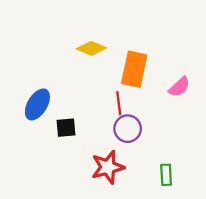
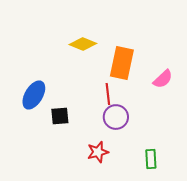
red star: (108, 167) -> (98, 152), size x0.7

